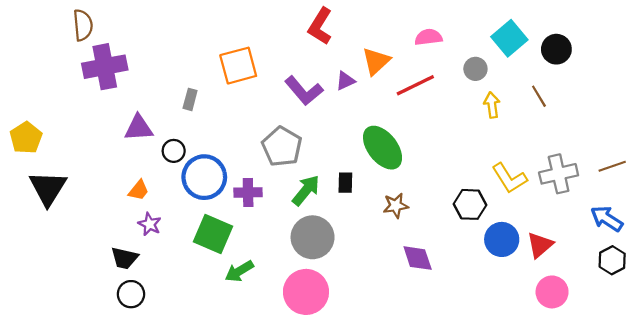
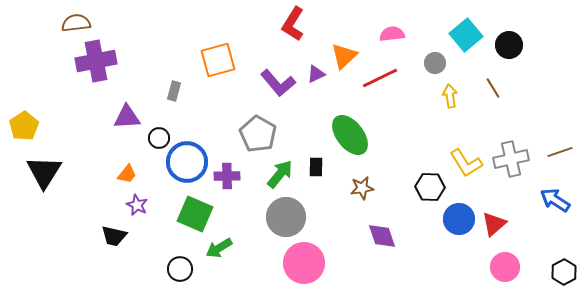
brown semicircle: (83, 25) -> (76, 23), turned -92
black hexagon: (612, 260) -> (564, 272), moved
pink circle: (306, 292) -> (304, 263), moved
black circle: (131, 294) -> (180, 269), moved

